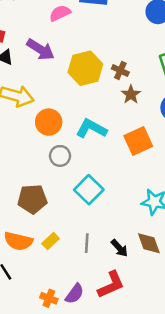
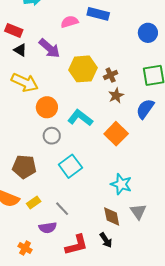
brown cross: (120, 70) -> (111, 75), turned 32
orange square: (138, 141) -> (116, 134), turned -30
gray line: (87, 243) -> (62, 209), turned -56
black arrow: (119, 248) -> (106, 240), moved
purple semicircle: (75, 294) -> (48, 228), moved, turned 36

